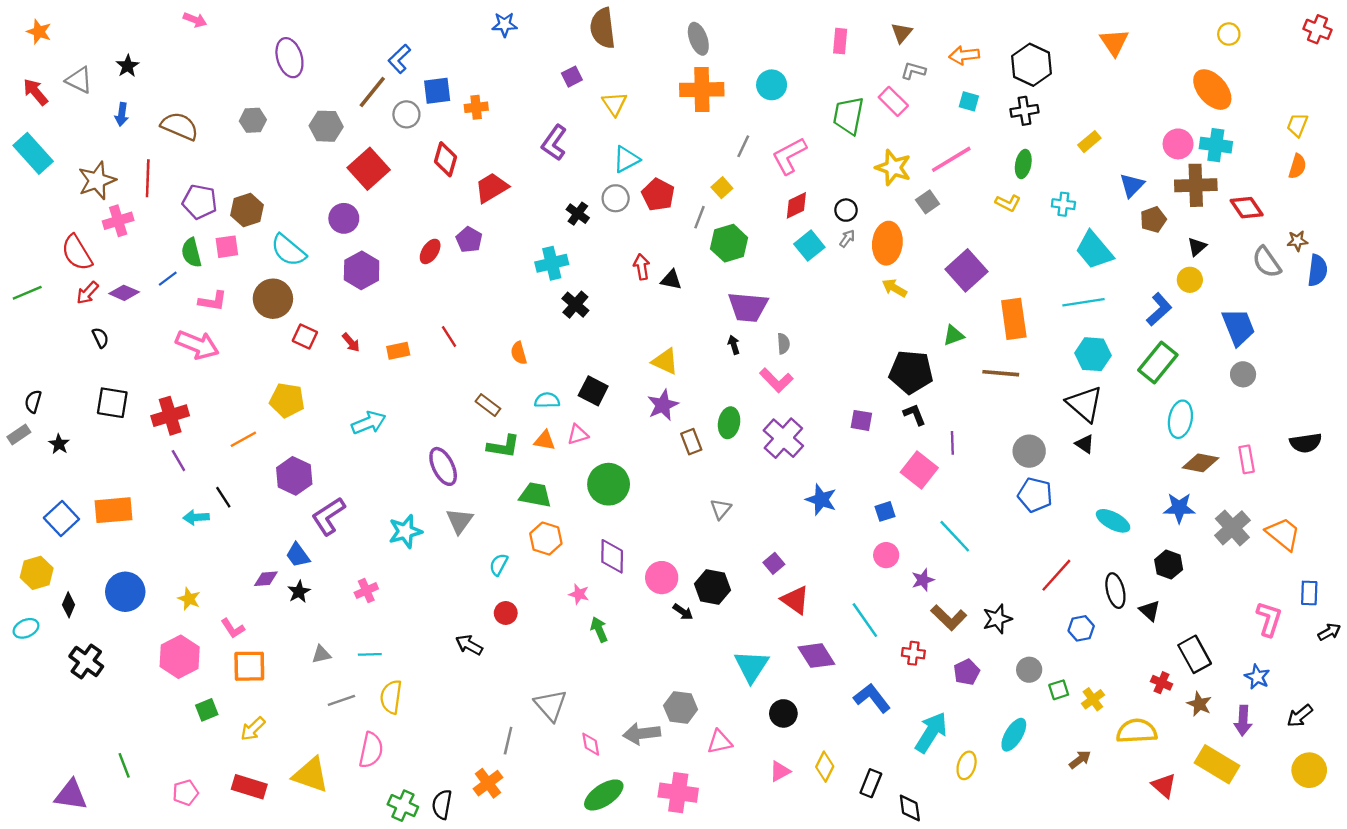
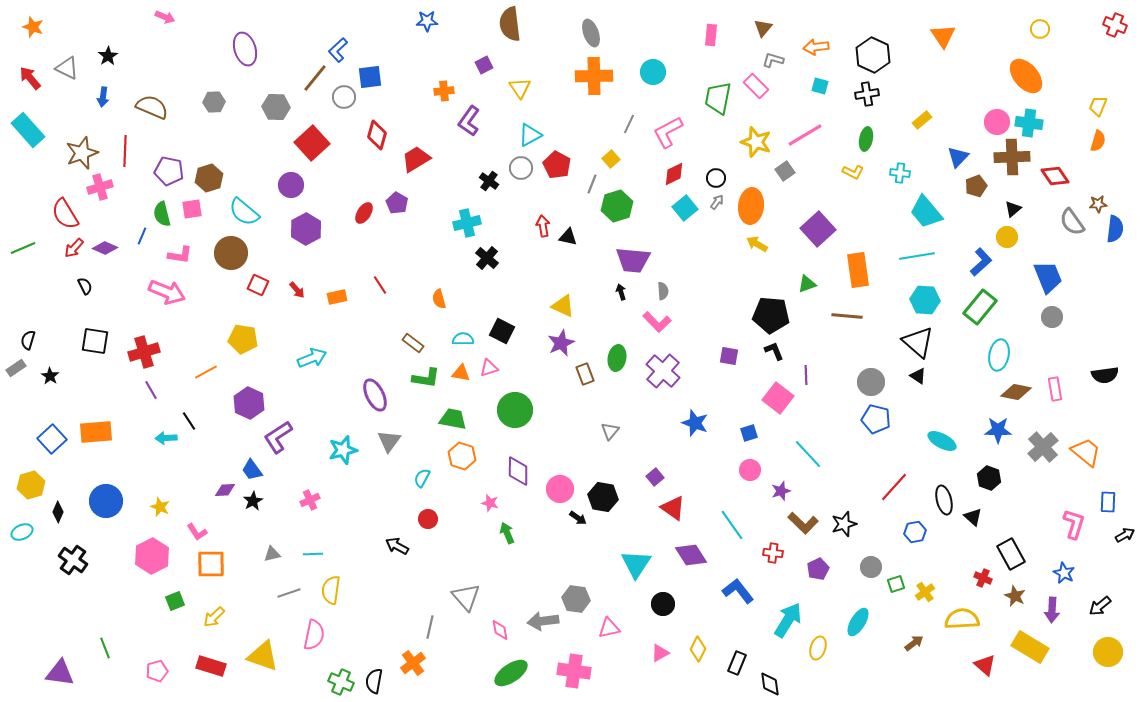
orange cross: (476, 107) -> (444, 91), moved
blue line: (168, 279) -> (142, 236), turned -30

